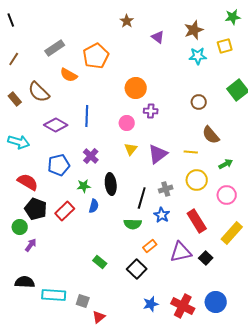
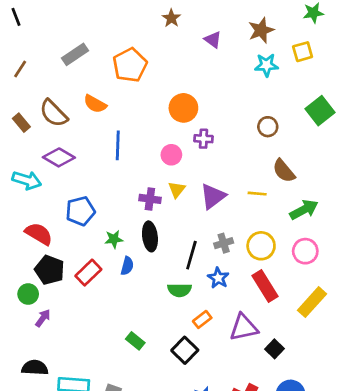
orange semicircle: (69, 75) -> (95, 104), moved
purple diamond: (56, 125) -> (59, 157), moved
purple cross: (91, 156) -> (150, 199), moved, turned -35
green arrow: (226, 164) -> (304, 210), size x1.5
yellow circle: (197, 180) -> (261, 246), moved
black square: (206, 258) -> (274, 349), moved

